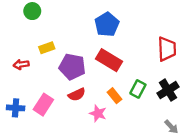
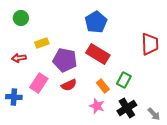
green circle: (32, 11) -> (21, 18), moved
black cross: (168, 90) -> (127, 108), moved
pink rectangle: (43, 105) -> (39, 83), moved
pink star: (98, 113) -> (97, 106), moved

